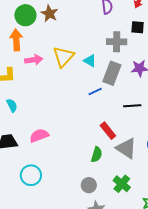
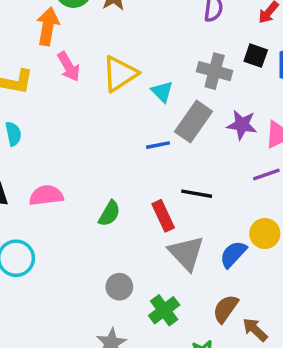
pink arrow: (34, 60) -> (69, 67), turned 54
black line: (132, 106) -> (197, 194), moved
green semicircle: (97, 154) -> (109, 213), moved
gray circle: (89, 185) -> (119, 287), moved

